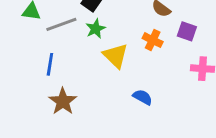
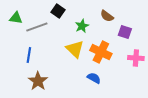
green star: (96, 29) -> (82, 26), moved
orange cross: (153, 40) -> (101, 52), moved, size x1.5

